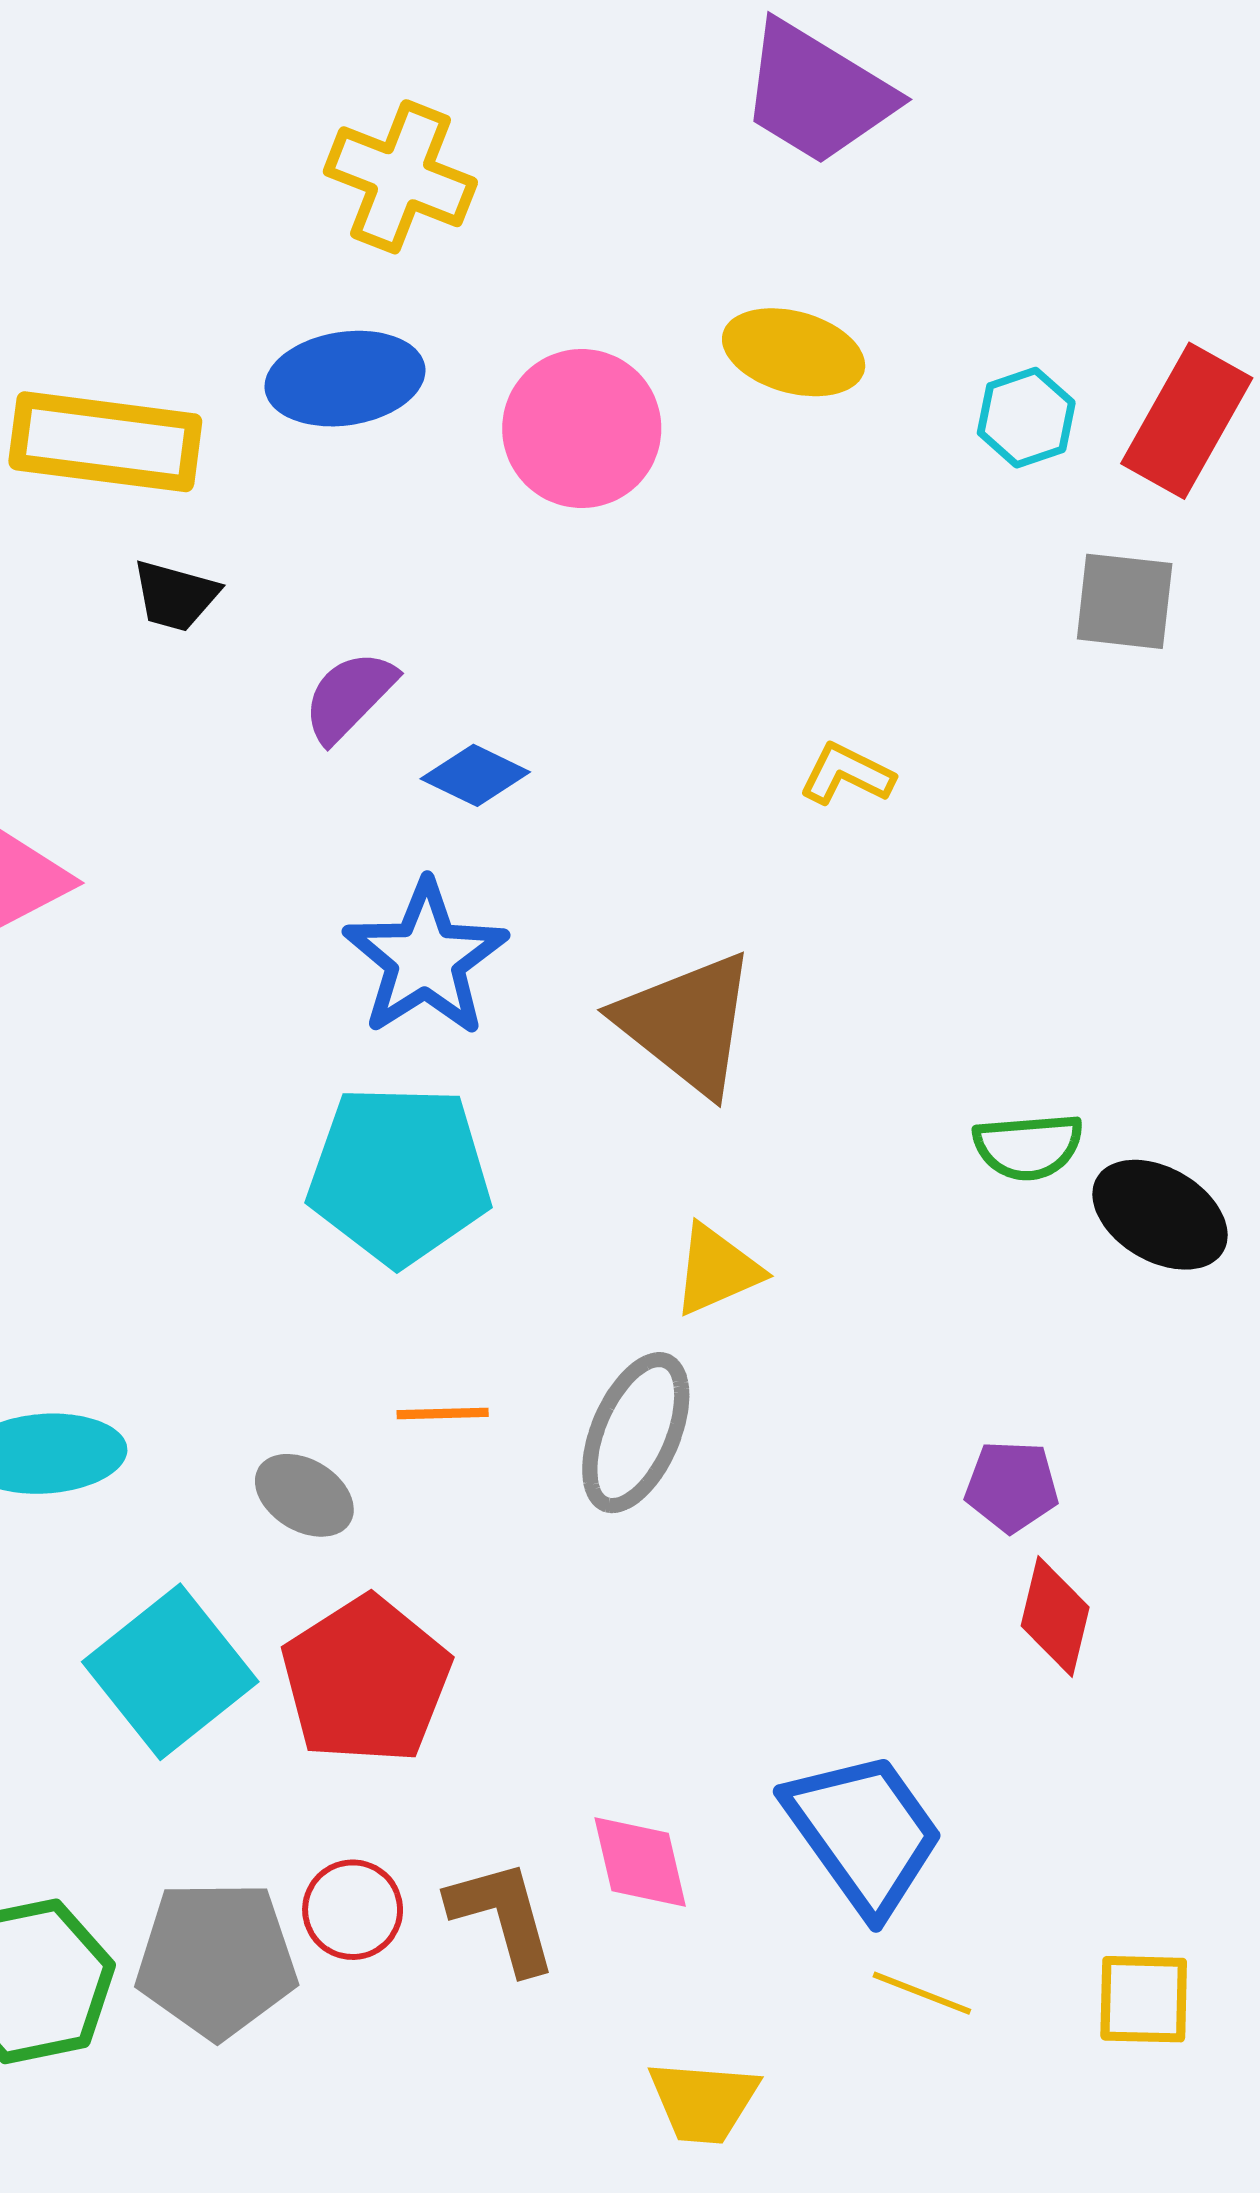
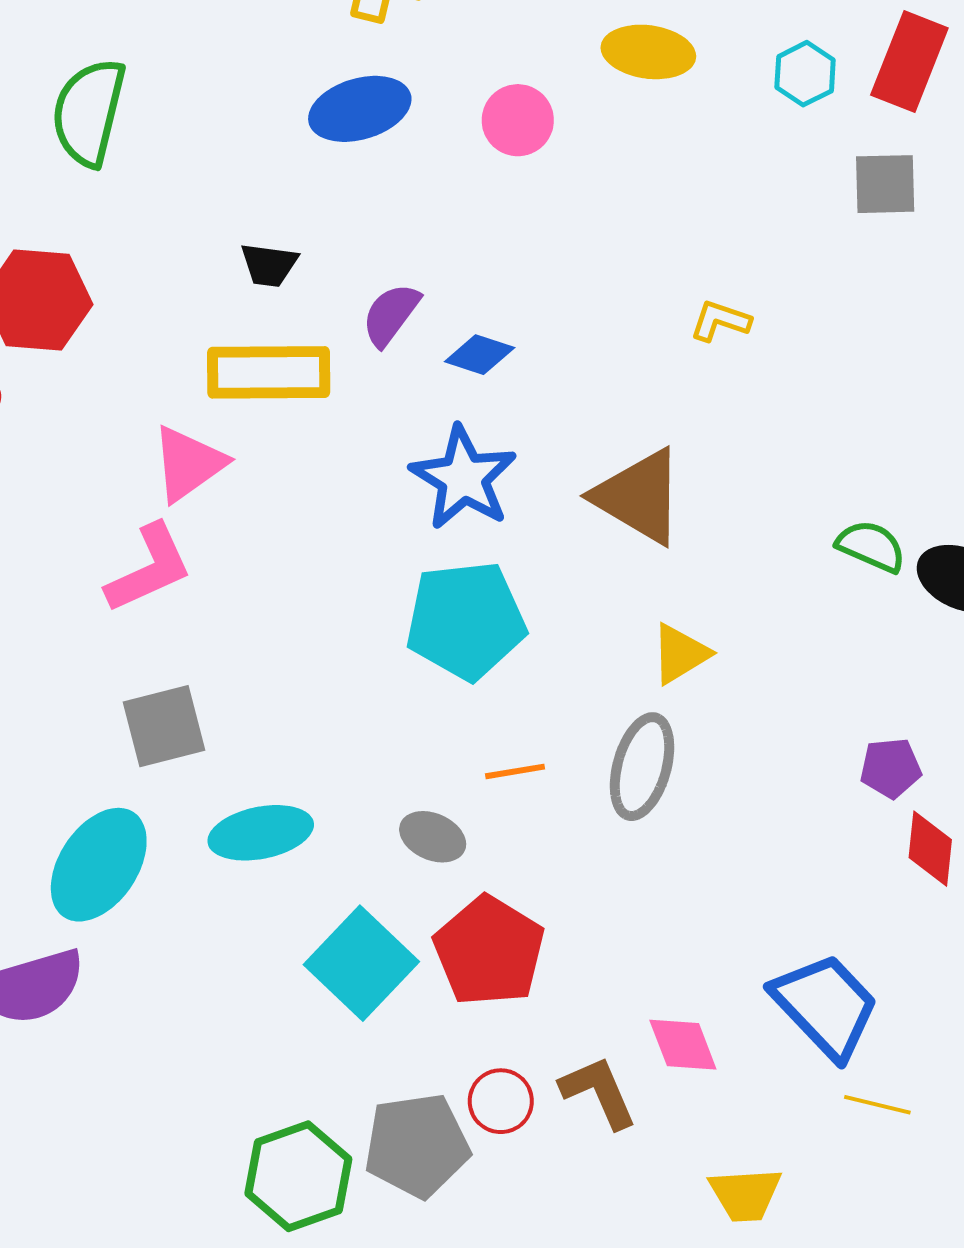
pink circle: (582, 428) -> (518, 120), size x0.7
yellow rectangle: (105, 442) -> (269, 372), moved
green semicircle: (1028, 1147) -> (871, 546), turned -144

